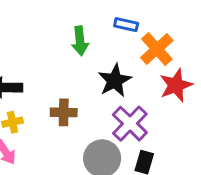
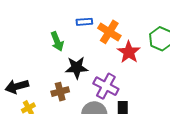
black star: (115, 81) -> (77, 68), moved, turned -30

